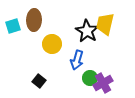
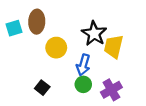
yellow trapezoid: (105, 24) -> (114, 47), moved
green circle: (90, 78) -> (83, 84), moved

